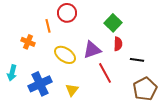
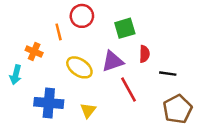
green square: (113, 23) -> (125, 28), moved, turned 30
cyan arrow: (12, 73) -> (16, 75), moved
blue cross: (40, 84) -> (49, 103), turned 30

